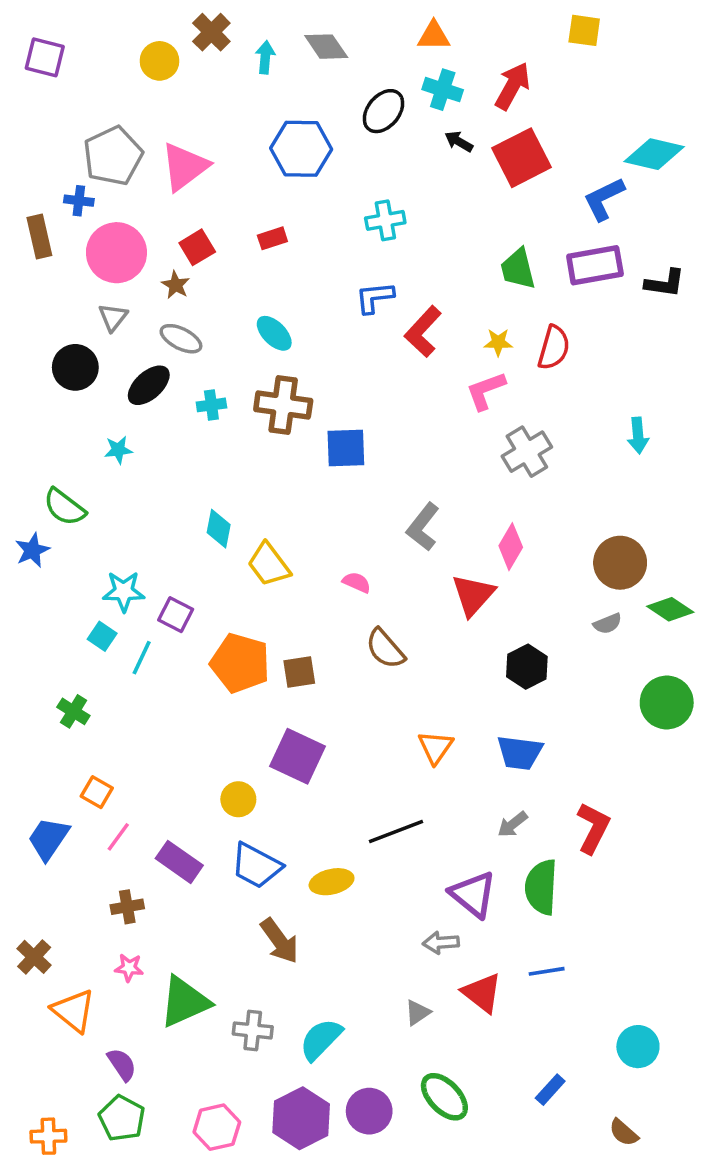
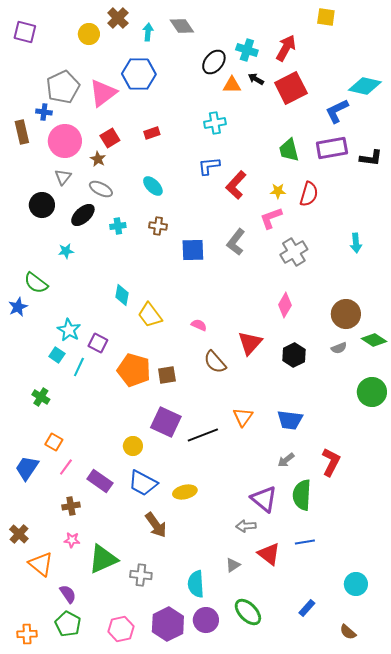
orange triangle: (434, 36) -> (232, 85), moved
blue hexagon: (301, 149) -> (139, 74), moved
brown cross: (283, 405) -> (158, 226), size x0.6
gray L-shape: (423, 527) -> (236, 242), moved
cyan star: (124, 591) -> (69, 330), turned 30
red triangle: (473, 595) -> (250, 343), moved
black hexagon: (527, 667) -> (294, 355), moved
black line: (396, 832) -> (203, 435), moved
cyan semicircle: (321, 1039) -> (196, 584), moved, turned -48

